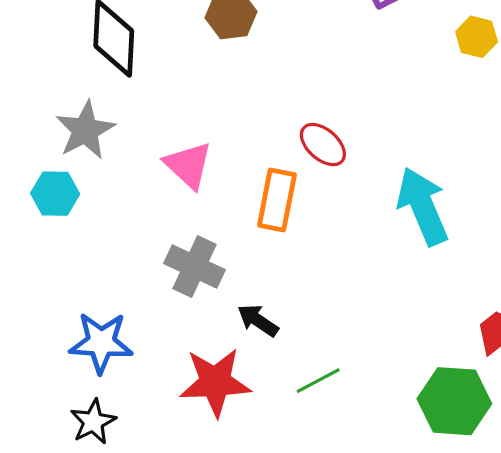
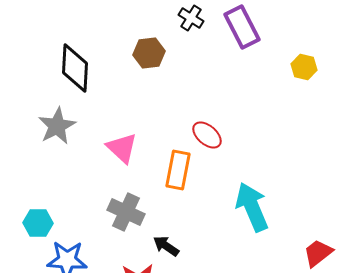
cyan hexagon: (55, 194) -> (38, 223), moved
cyan arrow: (423, 206) -> (252, 207), moved

